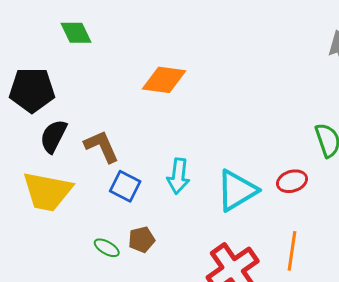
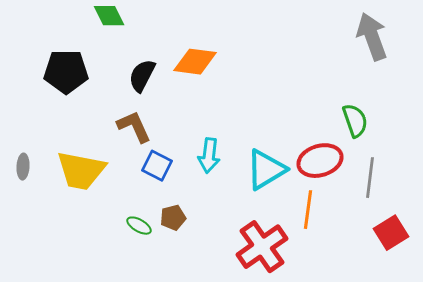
black semicircle: (53, 136) -> (142, 76), moved
red ellipse: (292, 181) -> (320, 161), size x1.5
orange line: (292, 251) -> (308, 210), moved

